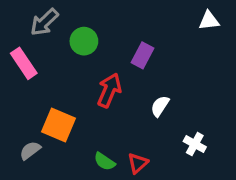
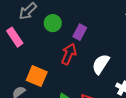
purple rectangle: (143, 55) -> (80, 32), moved
white semicircle: (160, 106) -> (101, 64), size x1.5

